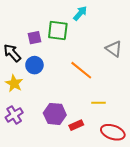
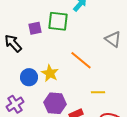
blue circle: (34, 65) -> (29, 77), moved
yellow star: (14, 83) -> (50, 73), moved

